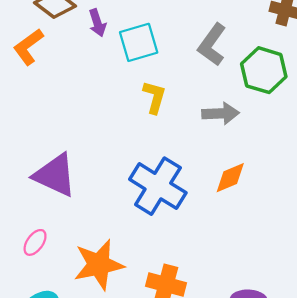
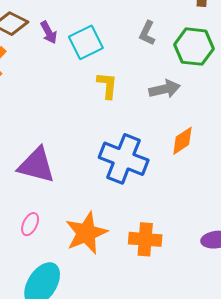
gray L-shape: (212, 45) -> (147, 33), size x0.7

